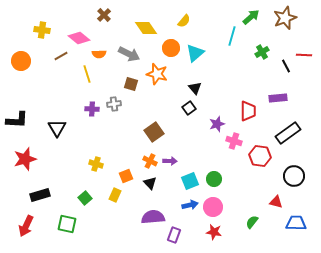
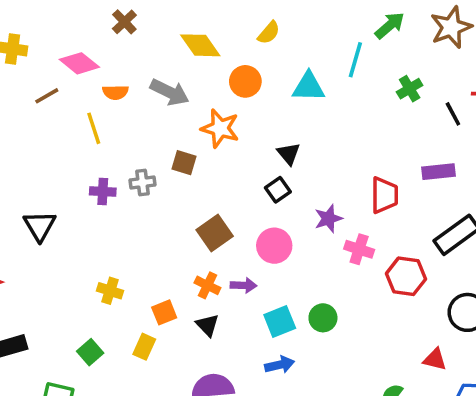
cyan triangle: (195, 53) -> (309, 87), moved, turned 42
brown square: (131, 84) -> (184, 163), moved
pink circle: (213, 207) -> (274, 246), moved

